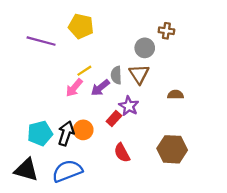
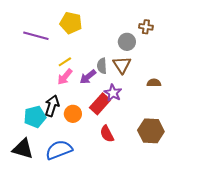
yellow line: (84, 71) -> (65, 62), moved
red rectangle: (114, 119) -> (100, 104), size x1.5
black arrow: (66, 133) -> (52, 106), moved

